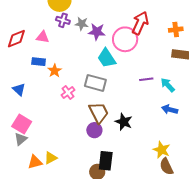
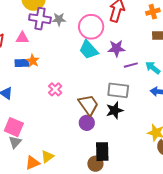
purple cross: (63, 20) -> (40, 19), size x1.5
purple star: (97, 32) -> (116, 48), moved
pink circle: (125, 39) -> (91, 27), moved
orange star: (55, 71) -> (33, 61), moved
gray rectangle: (95, 83) -> (118, 90), moved
black star: (124, 122) -> (115, 110), turned -30

